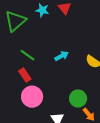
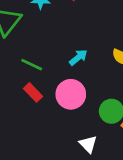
pink circle: (32, 97) -> (71, 94), moved

